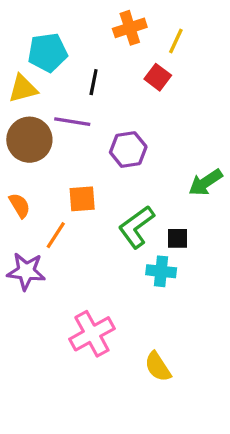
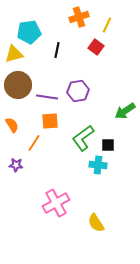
purple line: (72, 122) -> (47, 97), moved
purple star: (26, 271) -> (16, 165), size x0.6

